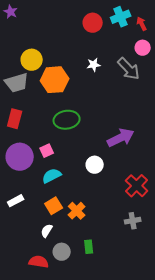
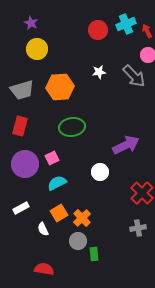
purple star: (11, 12) -> (31, 23), moved
yellow circle: (32, 60) -> (37, 49), moved
white semicircle: (47, 231) -> (43, 229), moved, turned -56
gray circle: (62, 252) -> (78, 241), moved

